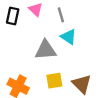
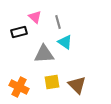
black rectangle: (13, 16) -> (19, 32), moved, turned 63

